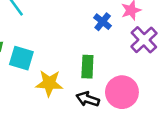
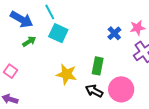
cyan square: (21, 58) -> (58, 33), moved

